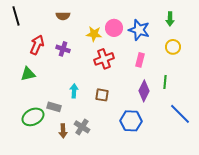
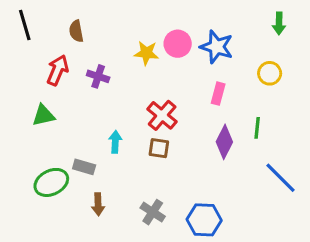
brown semicircle: (63, 16) -> (76, 31), moved, turned 80
green arrow: (170, 19) -> (279, 23), moved
red cross: (104, 59) -> (162, 115), moved, turned -30
blue hexagon: (131, 121) -> (204, 220), moved
gray cross: (82, 127) -> (153, 212), moved

